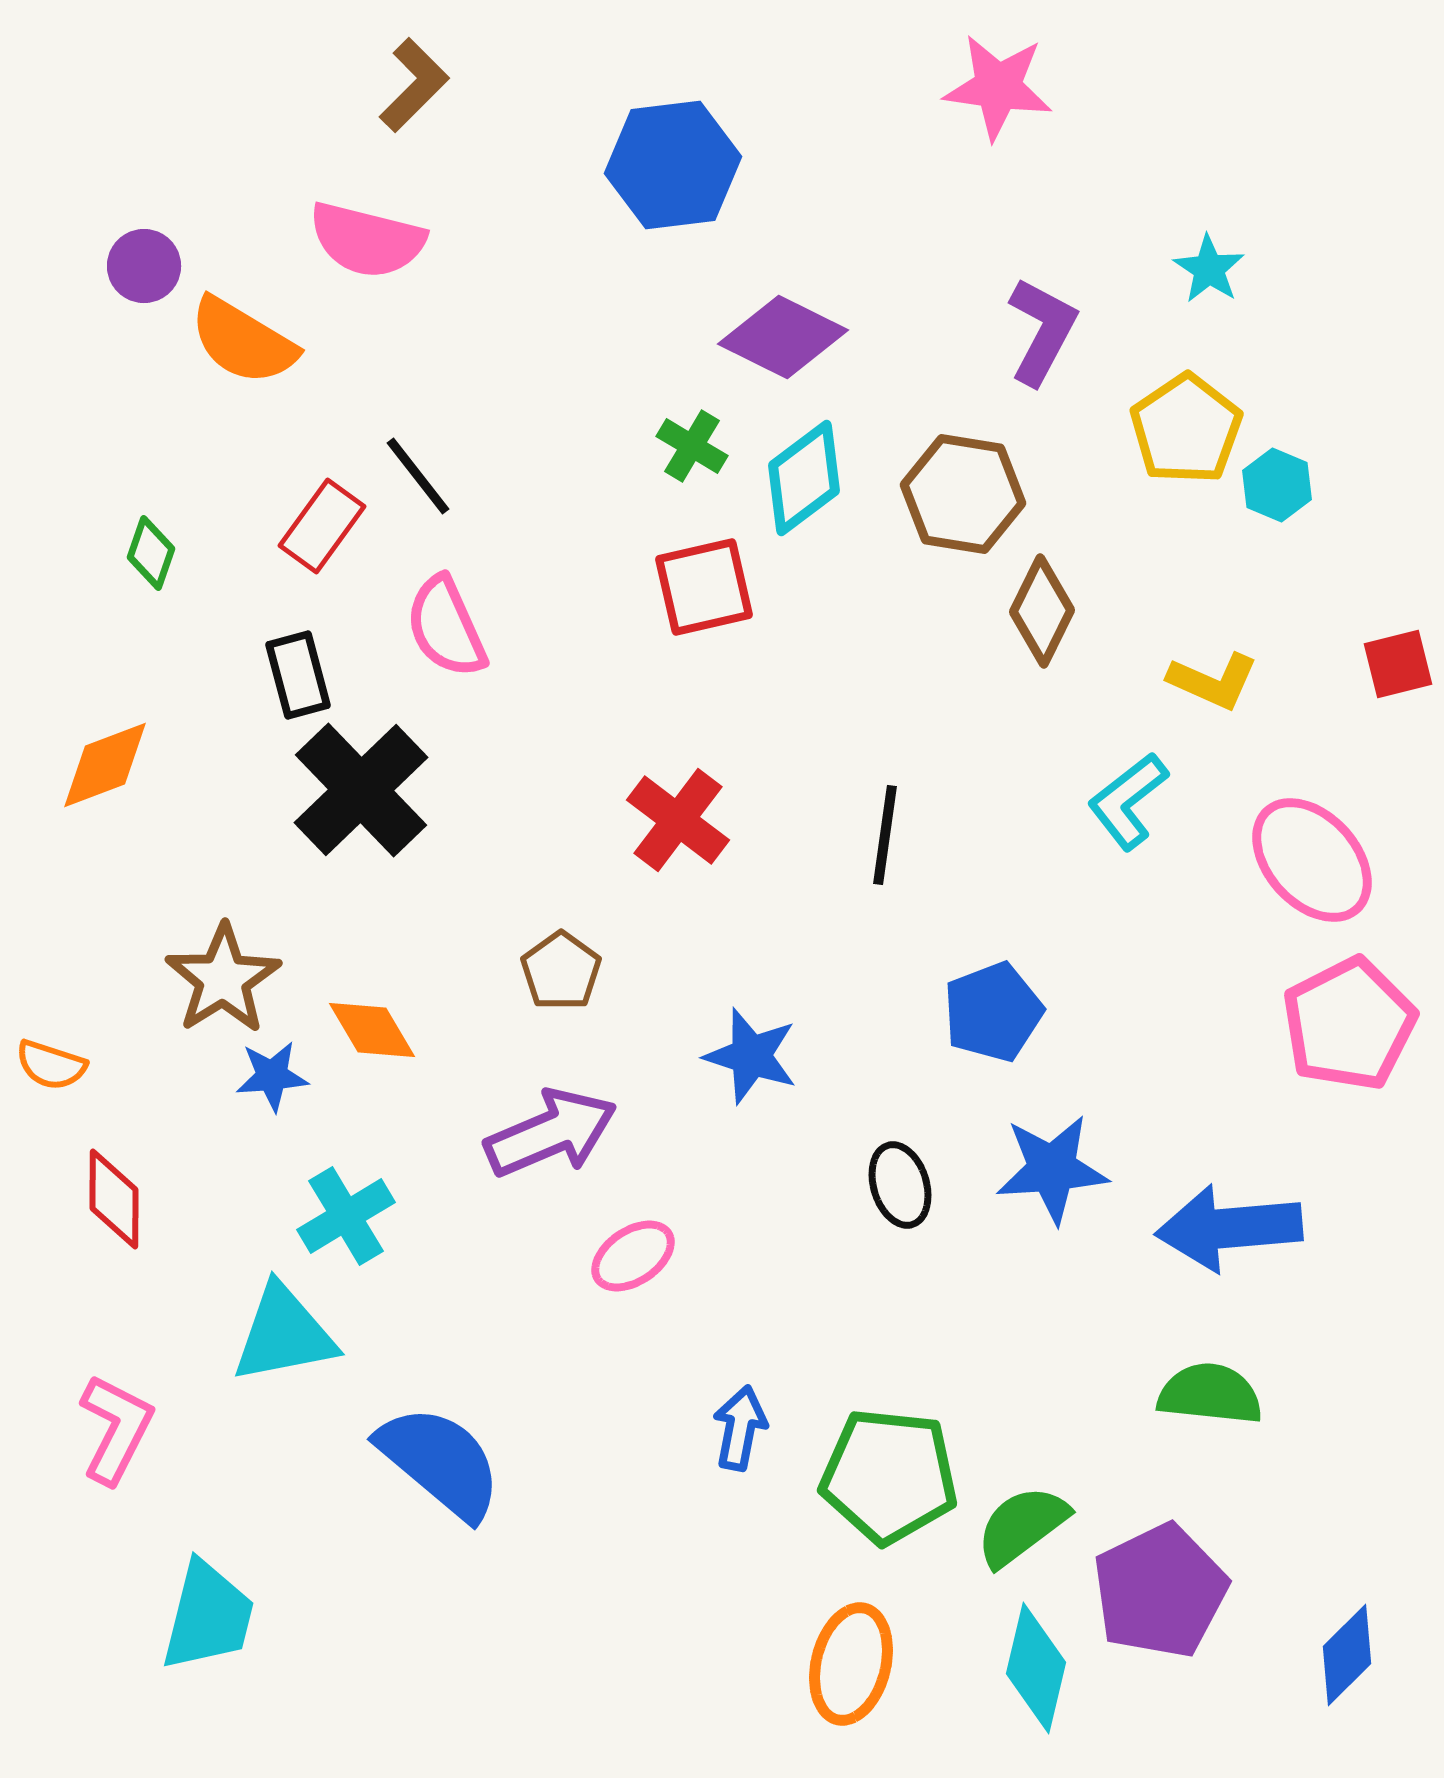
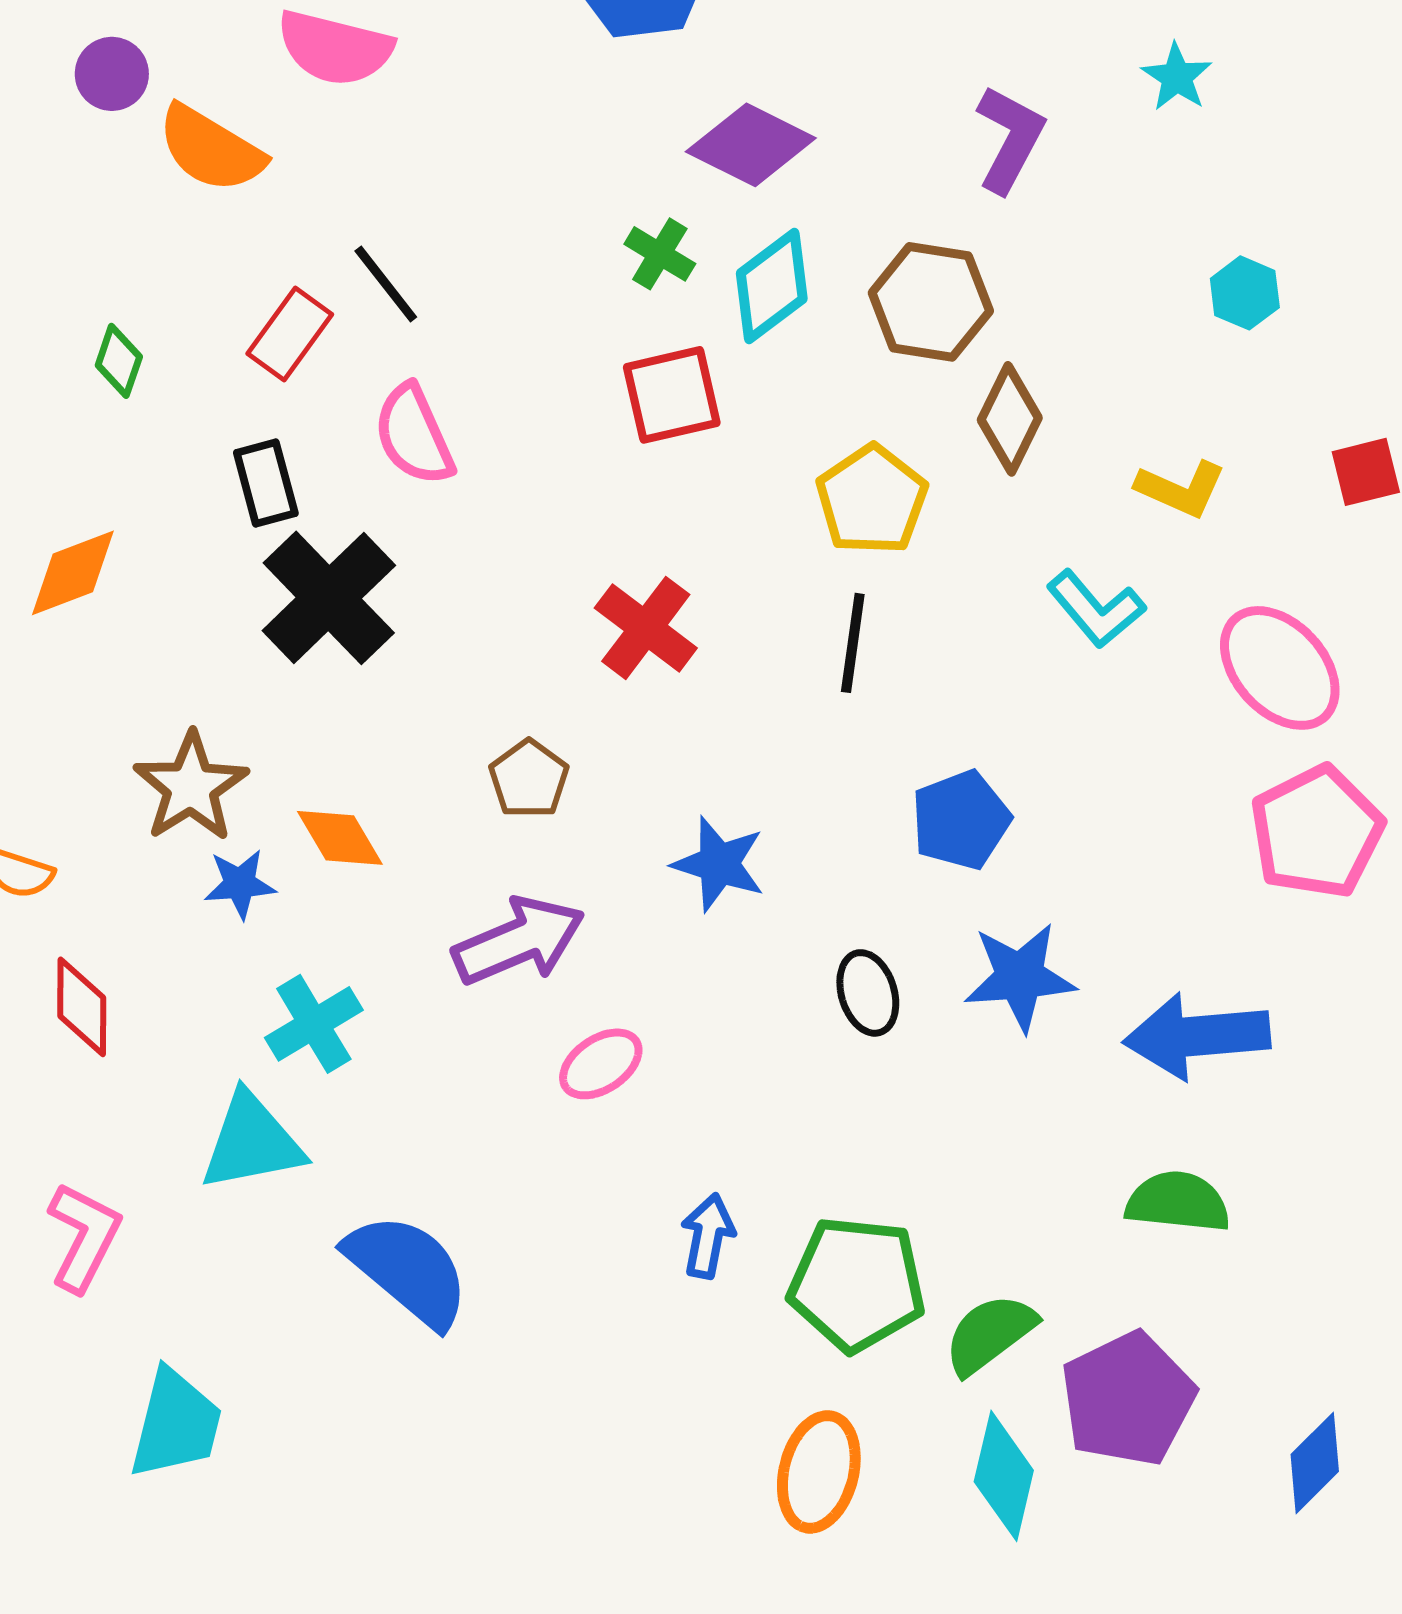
yellow pentagon: (1186, 429) -> (872, 500), moved
cyan L-shape: (1128, 801) -> (1096, 609), turned -92

